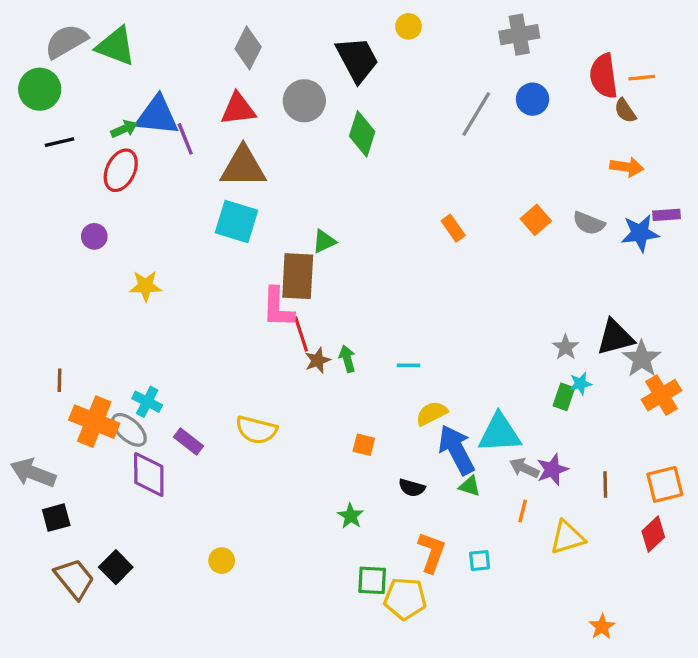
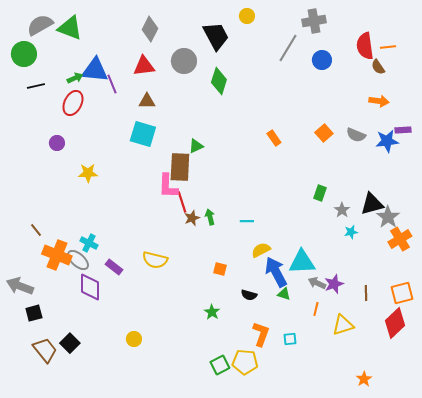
gray line: (476, 114) -> (288, 48), moved
brown triangle: (243, 167) -> (147, 101), size x0.6
brown line: (60, 380) -> (36, 230), turned -40
green rectangle: (564, 397) -> (320, 193), moved
red diamond: (653, 534) -> (395, 323), size x1.4
green square: (372, 580) -> (220, 365), moved, turned -30

